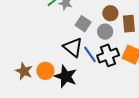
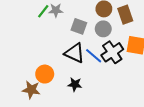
orange circle: (45, 71) -> (45, 74), moved
black star: (66, 76) -> (75, 84), size x0.6

